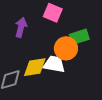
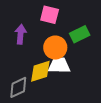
orange circle: (66, 48) -> (55, 48), moved

